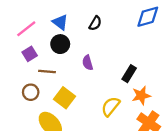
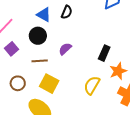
blue triangle: (60, 22) -> (44, 15), moved
purple semicircle: (88, 63) -> (65, 49), turned 72
brown line: (47, 71) -> (40, 61), moved

